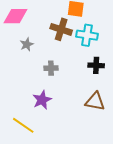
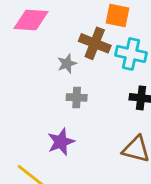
gray star: (27, 44) -> (67, 64), moved

